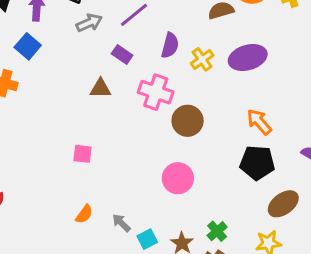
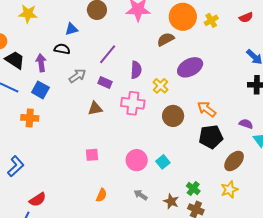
gray arrow: (89, 23) -> (77, 76), moved
yellow cross: (202, 59) -> (161, 86), moved
brown circle: (188, 121) -> (173, 116), moved
pink circle: (178, 178) -> (137, 160), moved
gray arrow: (121, 223) -> (141, 195), moved
cyan square: (147, 239) -> (163, 162), moved

